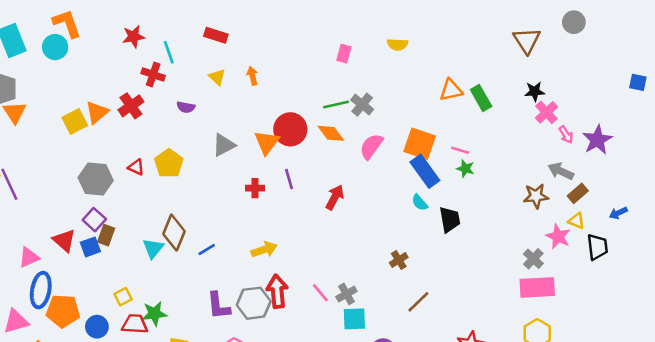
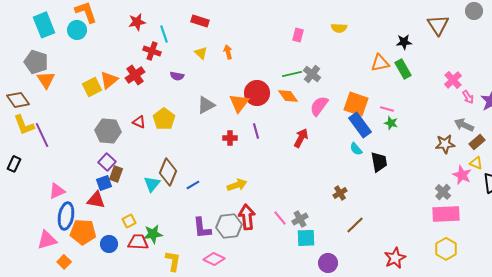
black star: (535, 91) -> (404, 42), moved
red arrow: (335, 197) -> (301, 138), moved
red triangle: (64, 240) -> (96, 200), moved, turned -30

